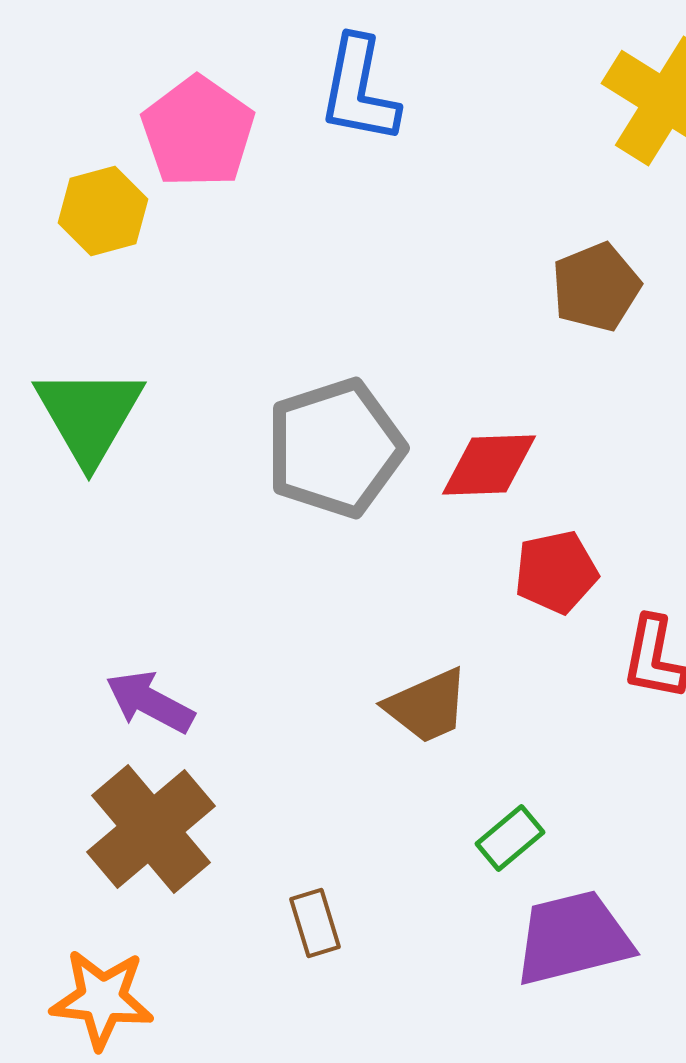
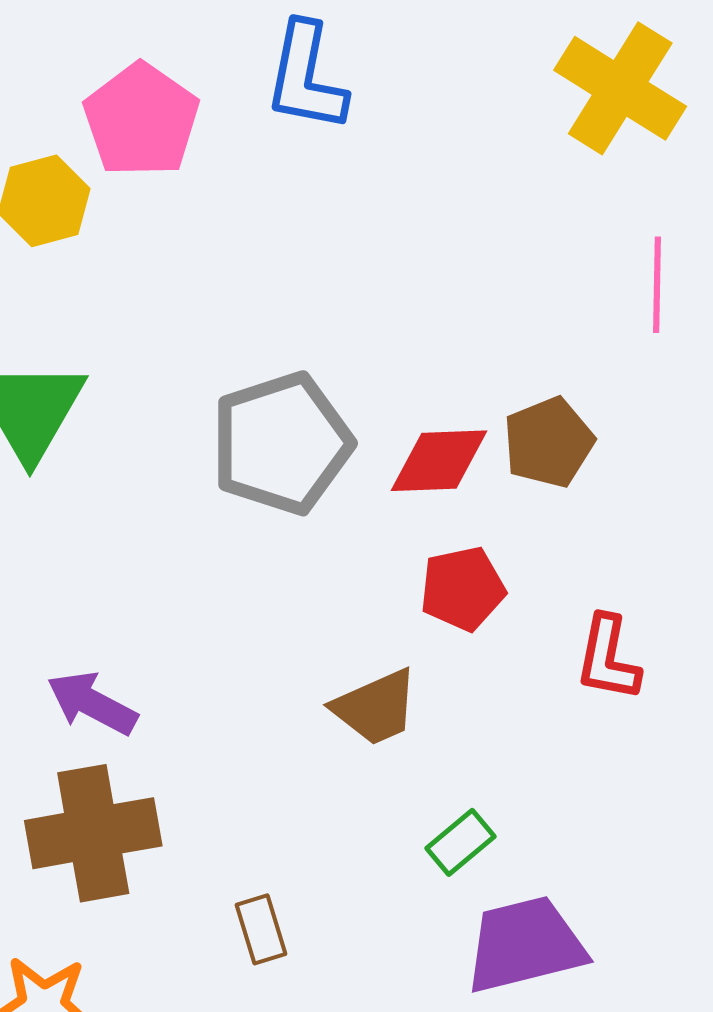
brown pentagon: (596, 287) -> (549, 442), moved
red pentagon: (556, 572) -> (463, 589), moved
brown cross: (151, 829) -> (93, 833), turned 30

